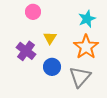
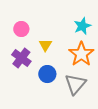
pink circle: (33, 12) -> (21, 29), moved

